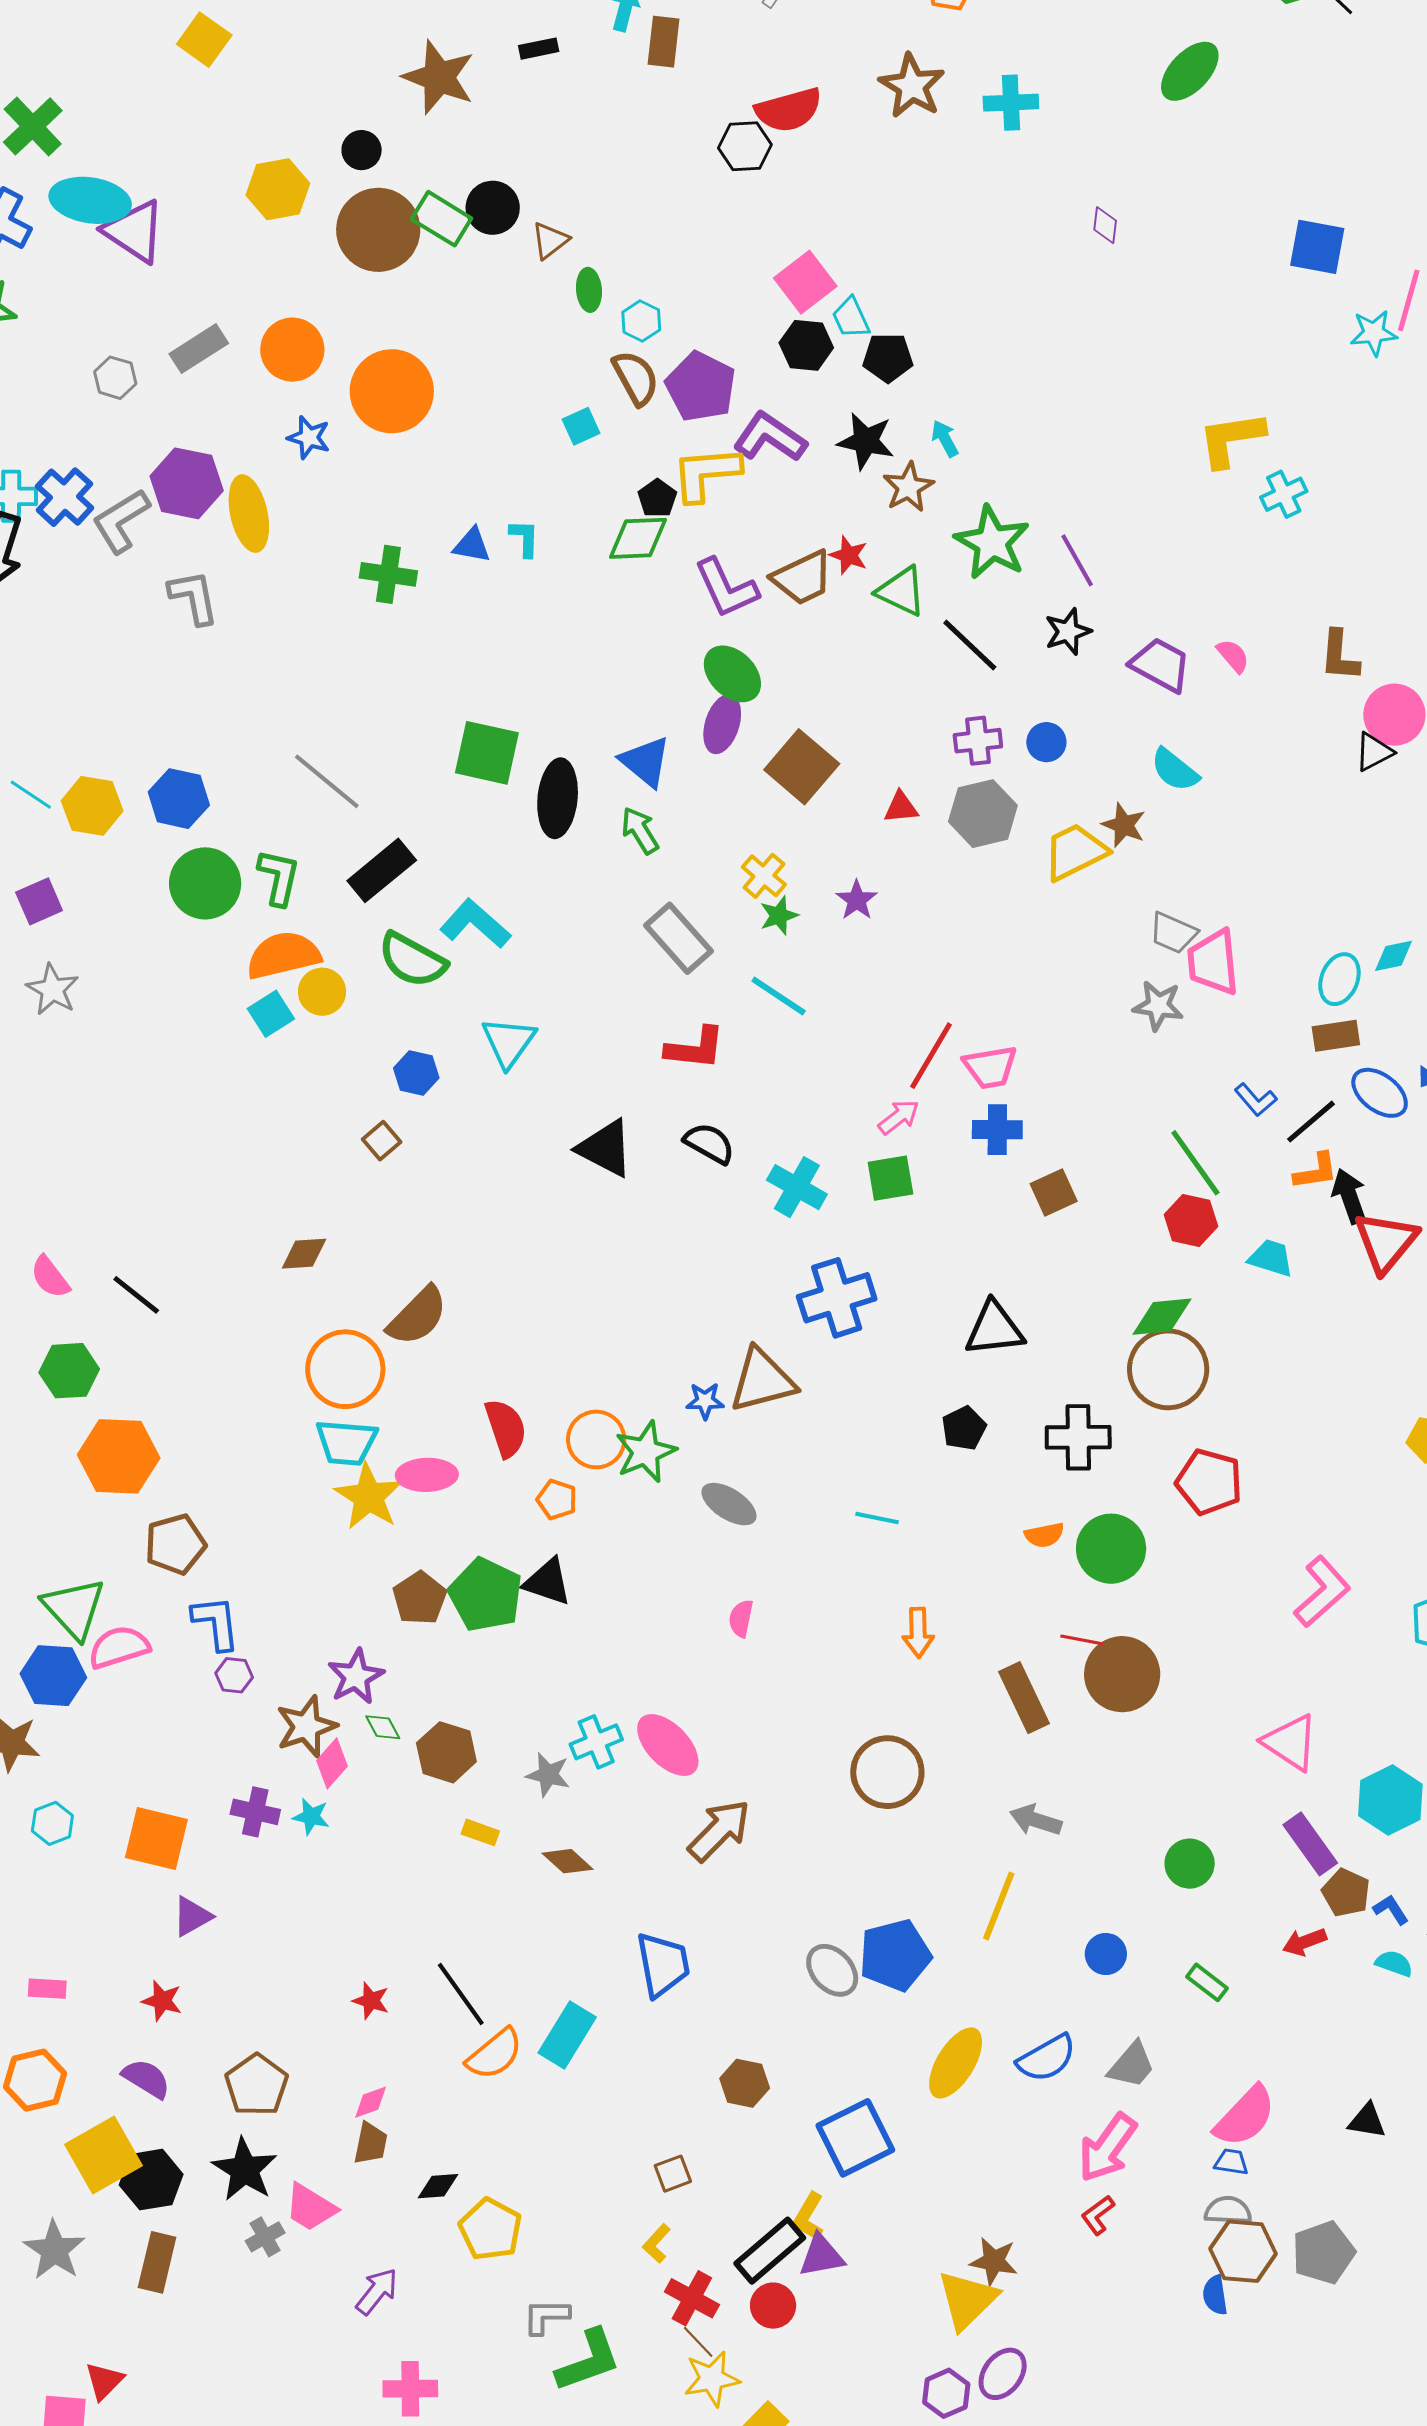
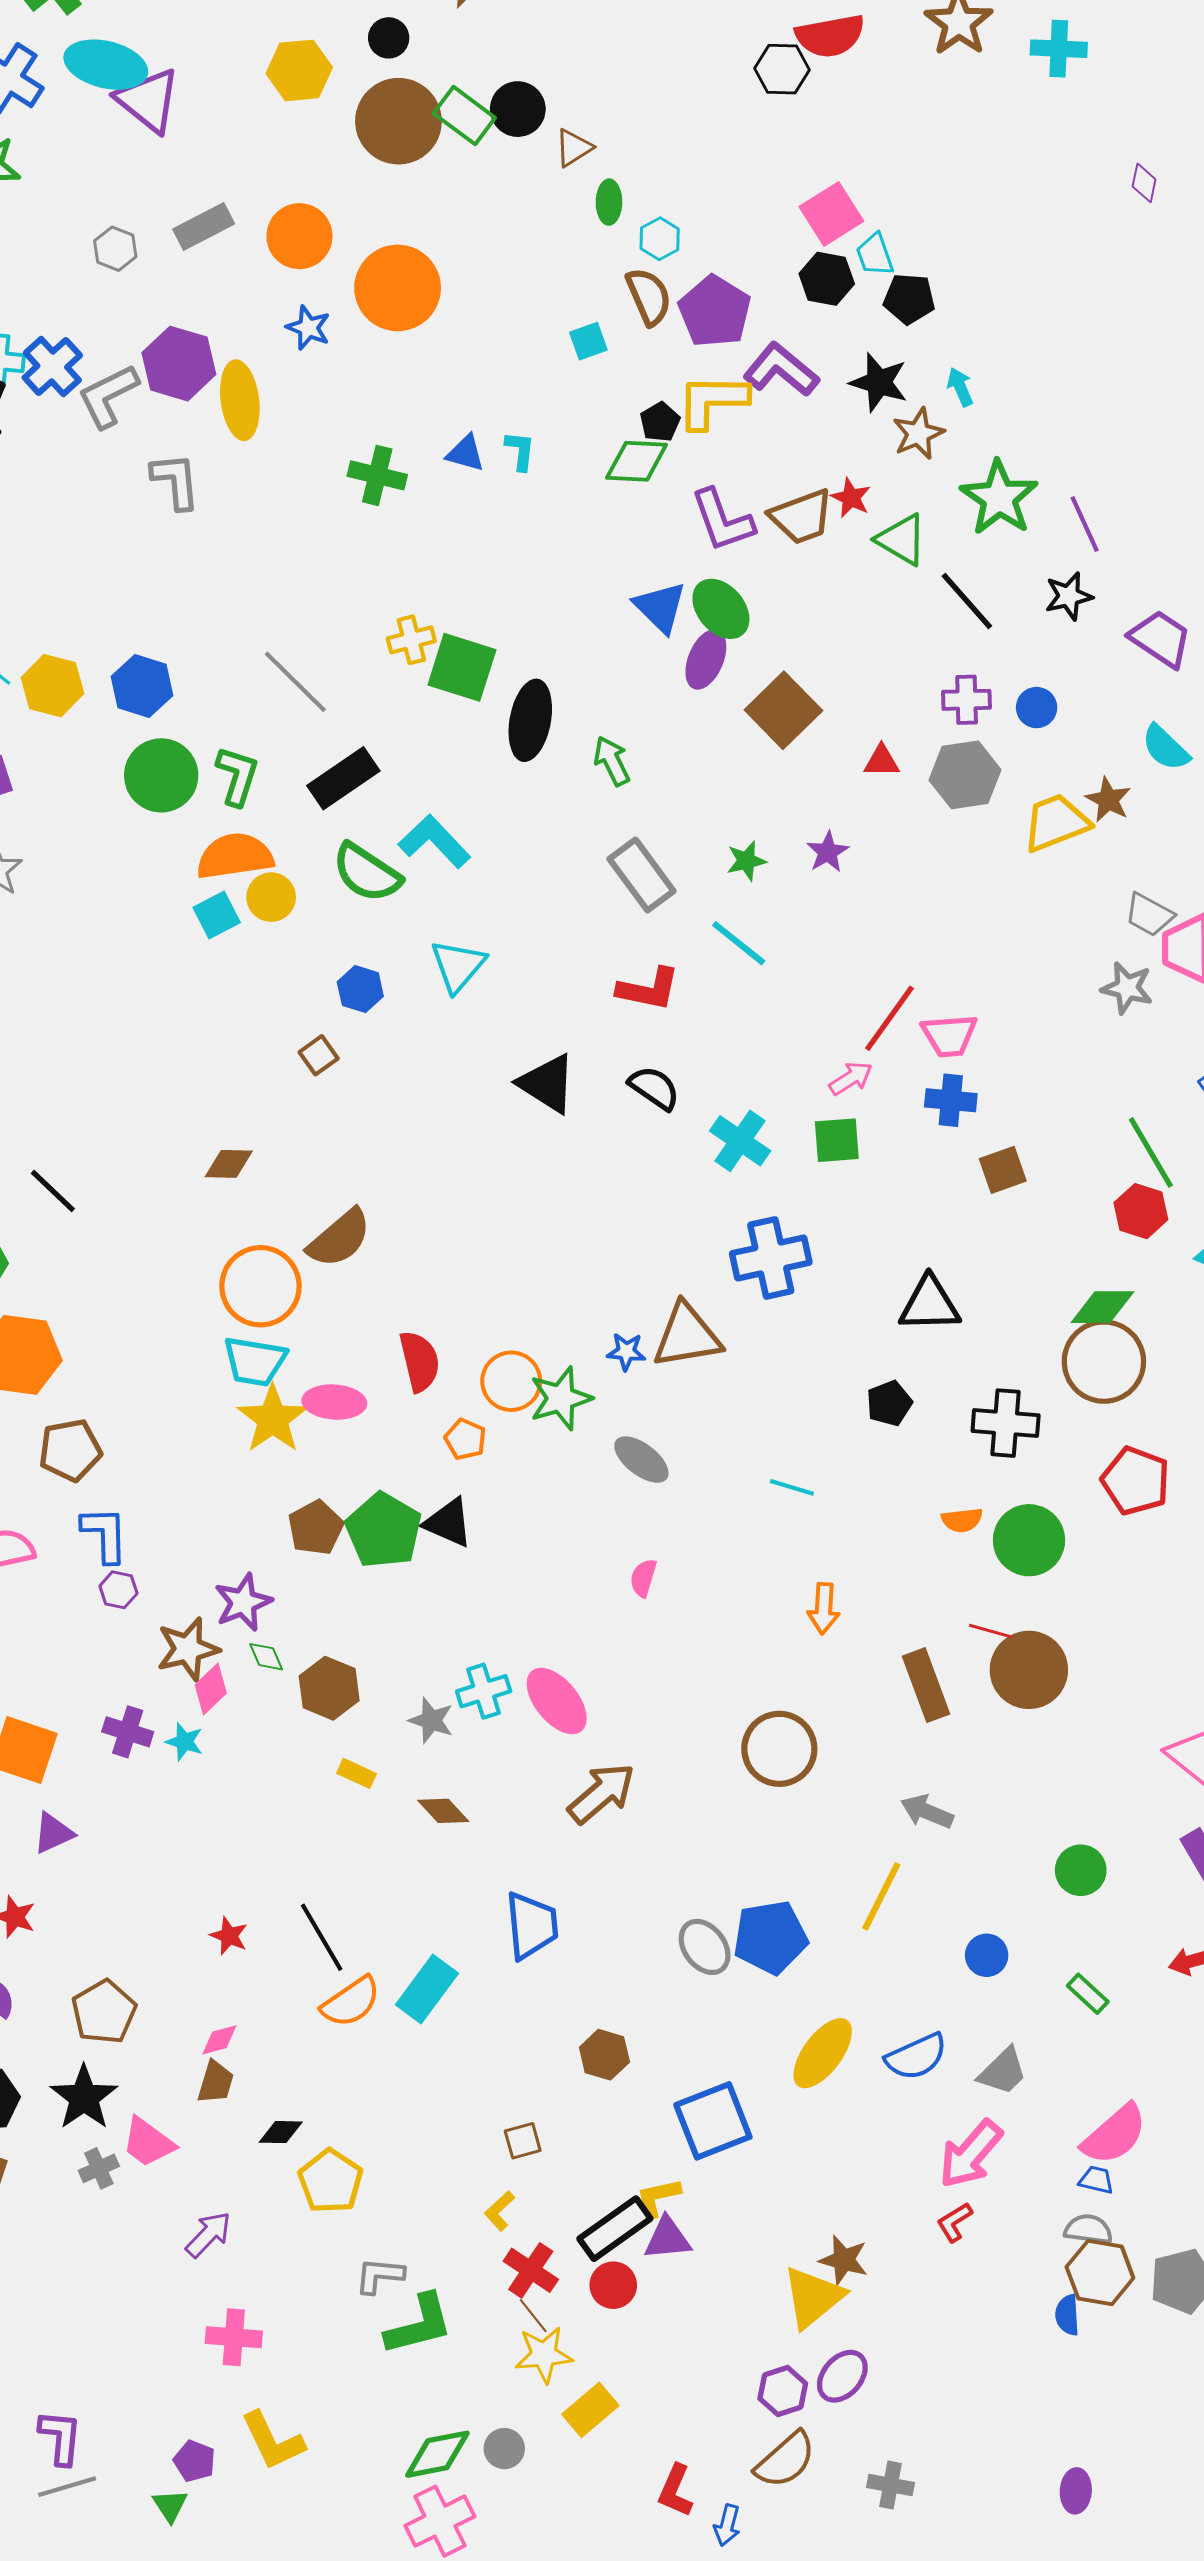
blue triangle: (645, 762) -> (660, 607), moved
yellow cross: (764, 876) -> (411, 640), moved, turned 30
yellow L-shape: (809, 2217) -> (658, 2197), turned 42

